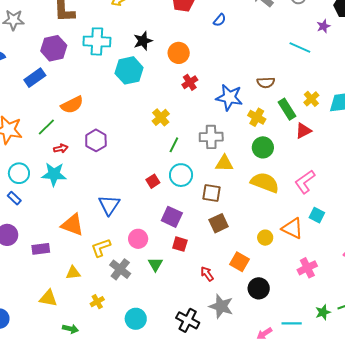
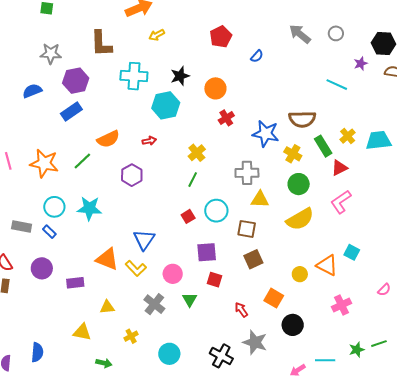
purple hexagon: (54, 48) -> (76, 81), moved
brown semicircle: (266, 83) -> (302, 119), size x1.5
green line: (174, 145) -> (193, 180), moved
red arrow: (61, 148) -> (149, 141), moved
pink L-shape: (305, 182) -> (341, 202), moved
yellow semicircle: (265, 183) -> (300, 219), turned 128
purple square: (172, 217) -> (207, 252), turned -30
yellow L-shape: (101, 248) -> (136, 268), moved, turned -115

